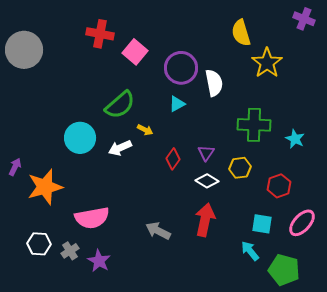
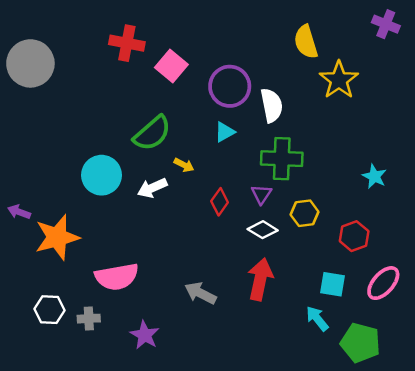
green cross: (254, 125) -> (282, 159), moved
purple arrow: (15, 167) -> (19, 212), turned -96
gray cross: (70, 251) -> (89, 319), turned 30
purple star: (99, 261) -> (145, 335), moved

